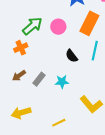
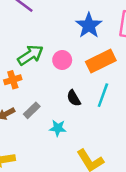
orange rectangle: (89, 23) -> (101, 61), turned 30
gray rectangle: (39, 79) -> (32, 110), moved

